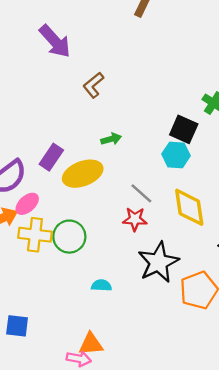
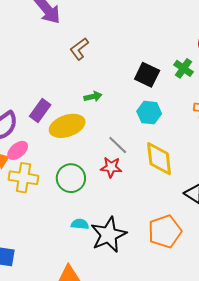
black square: (184, 129) -> (147, 75), moved
green circle: (69, 237) -> (71, 178), moved
black star: (158, 262) -> (109, 235), moved

